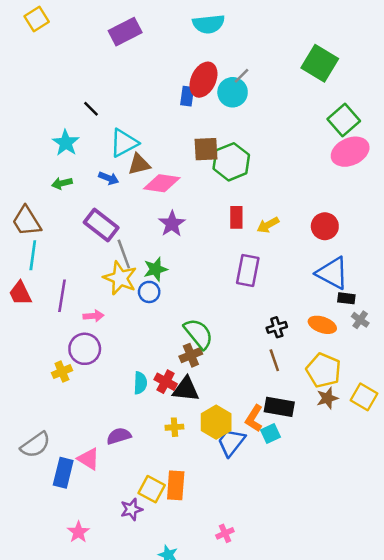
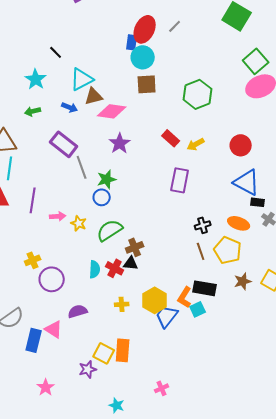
cyan circle: (233, 92) -> (143, 57), moved
green hexagon: (231, 162) -> (198, 94), moved
red rectangle: (236, 217) -> (171, 138), turned -48
yellow star: (120, 278) -> (79, 223), moved, size x0.6
green semicircle: (198, 334) -> (110, 230), moved, turned -84
purple circle: (85, 349) -> (52, 279), moved
yellow pentagon: (324, 370) -> (228, 250), moved
black triangle: (186, 389) -> (131, 263), moved, size x0.7

